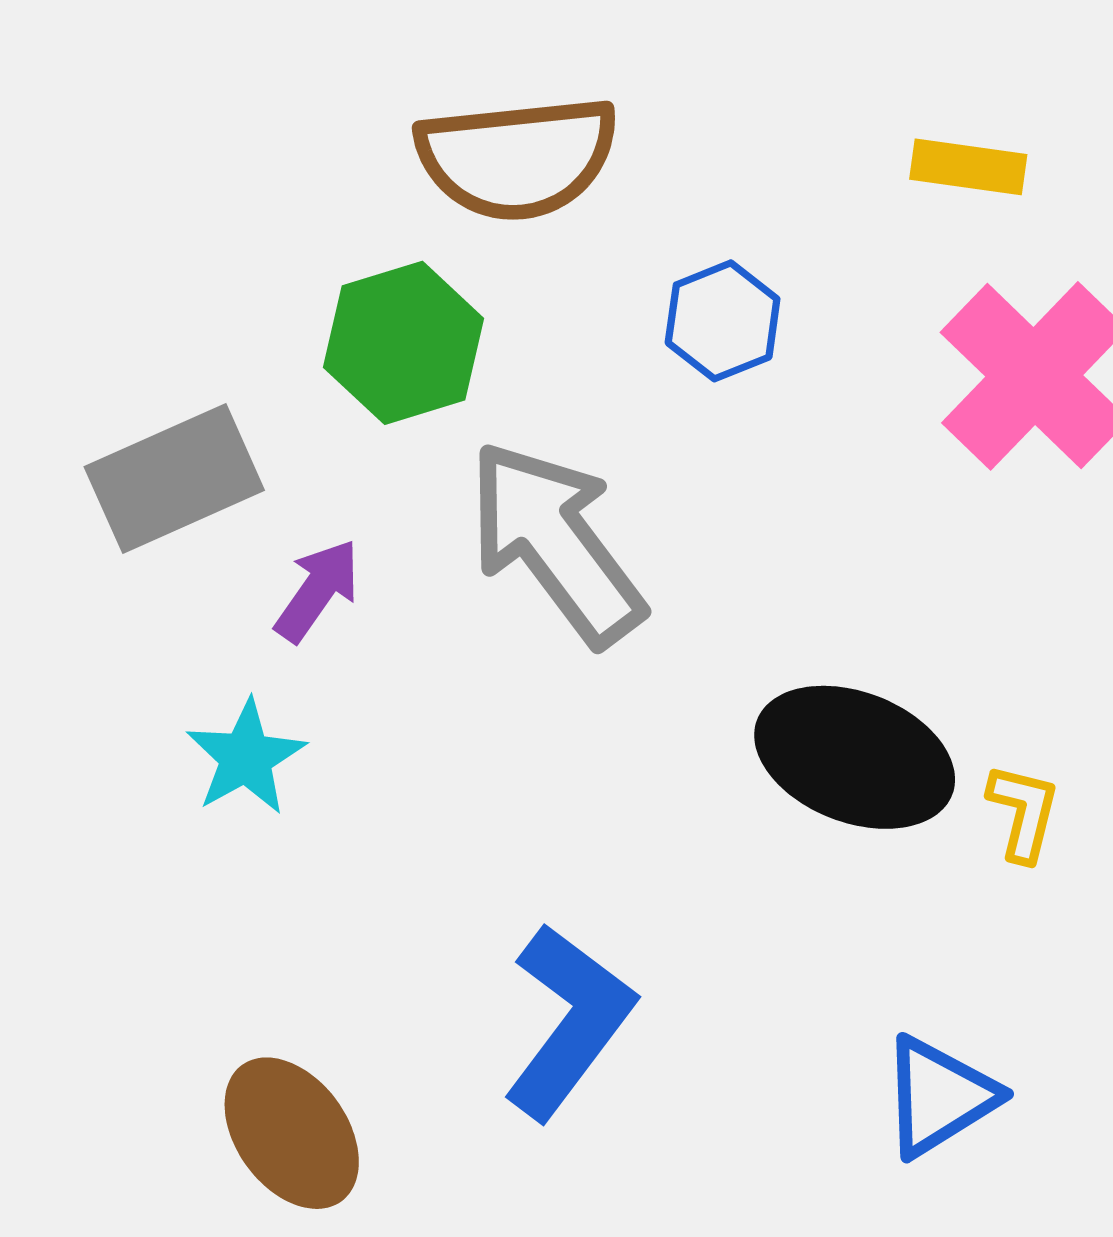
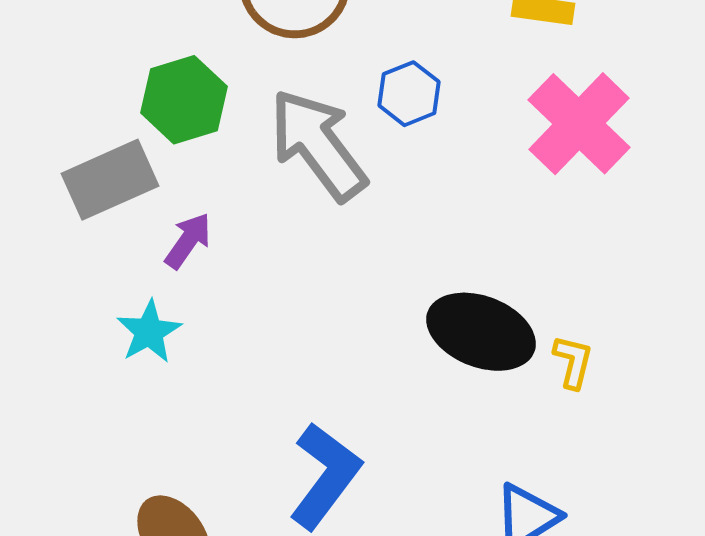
green hexagon: (404, 343) -> (184, 100), moved
gray arrow: (556, 543) -> (318, 145), moved

